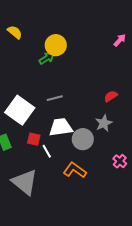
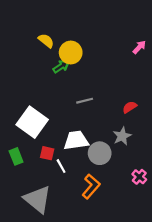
yellow semicircle: (15, 32) -> (46, 41), moved
gray line: (55, 98) -> (85, 101), moved
orange L-shape: (75, 170) -> (91, 186), turned 95

